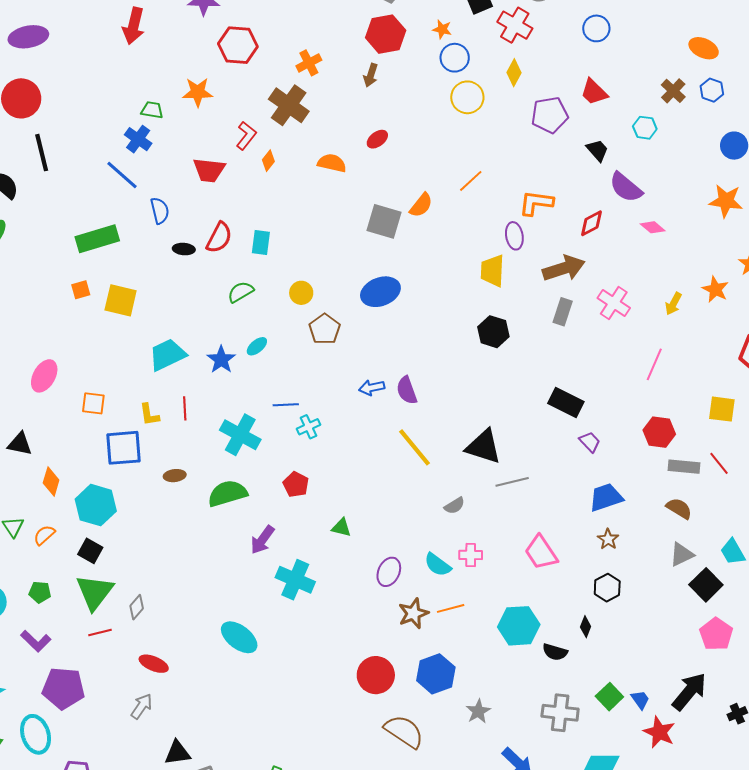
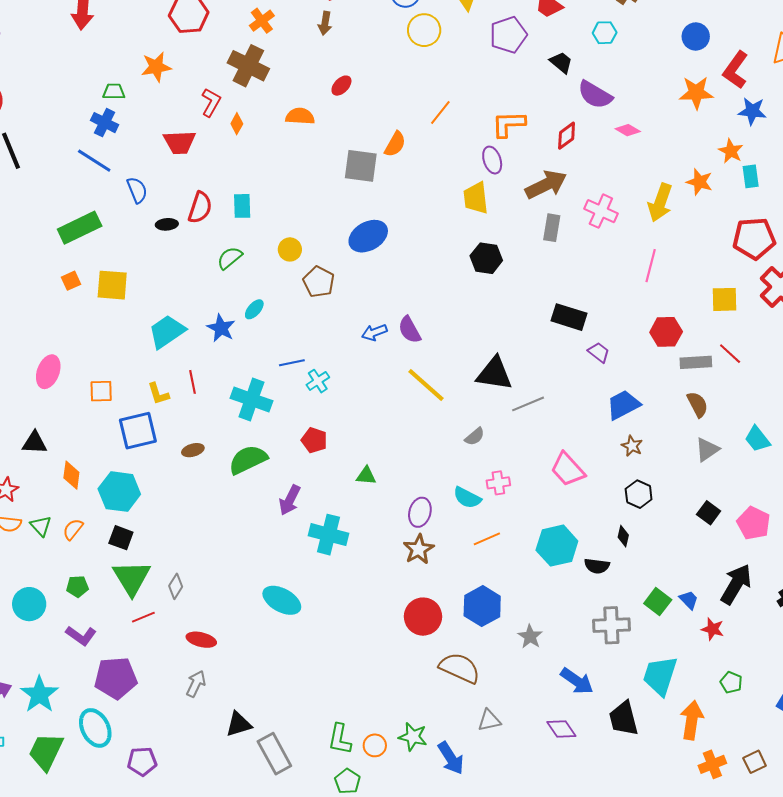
yellow arrow: (673, 304) -> (660, 203), size x1.6
brown semicircle: (679, 508) -> (698, 404), turned 40
black square: (706, 585) -> (709, 513), moved, size x0.7
brown star: (413, 613) -> (419, 549), moved
red star: (659, 732) -> (713, 629), size x0.7

